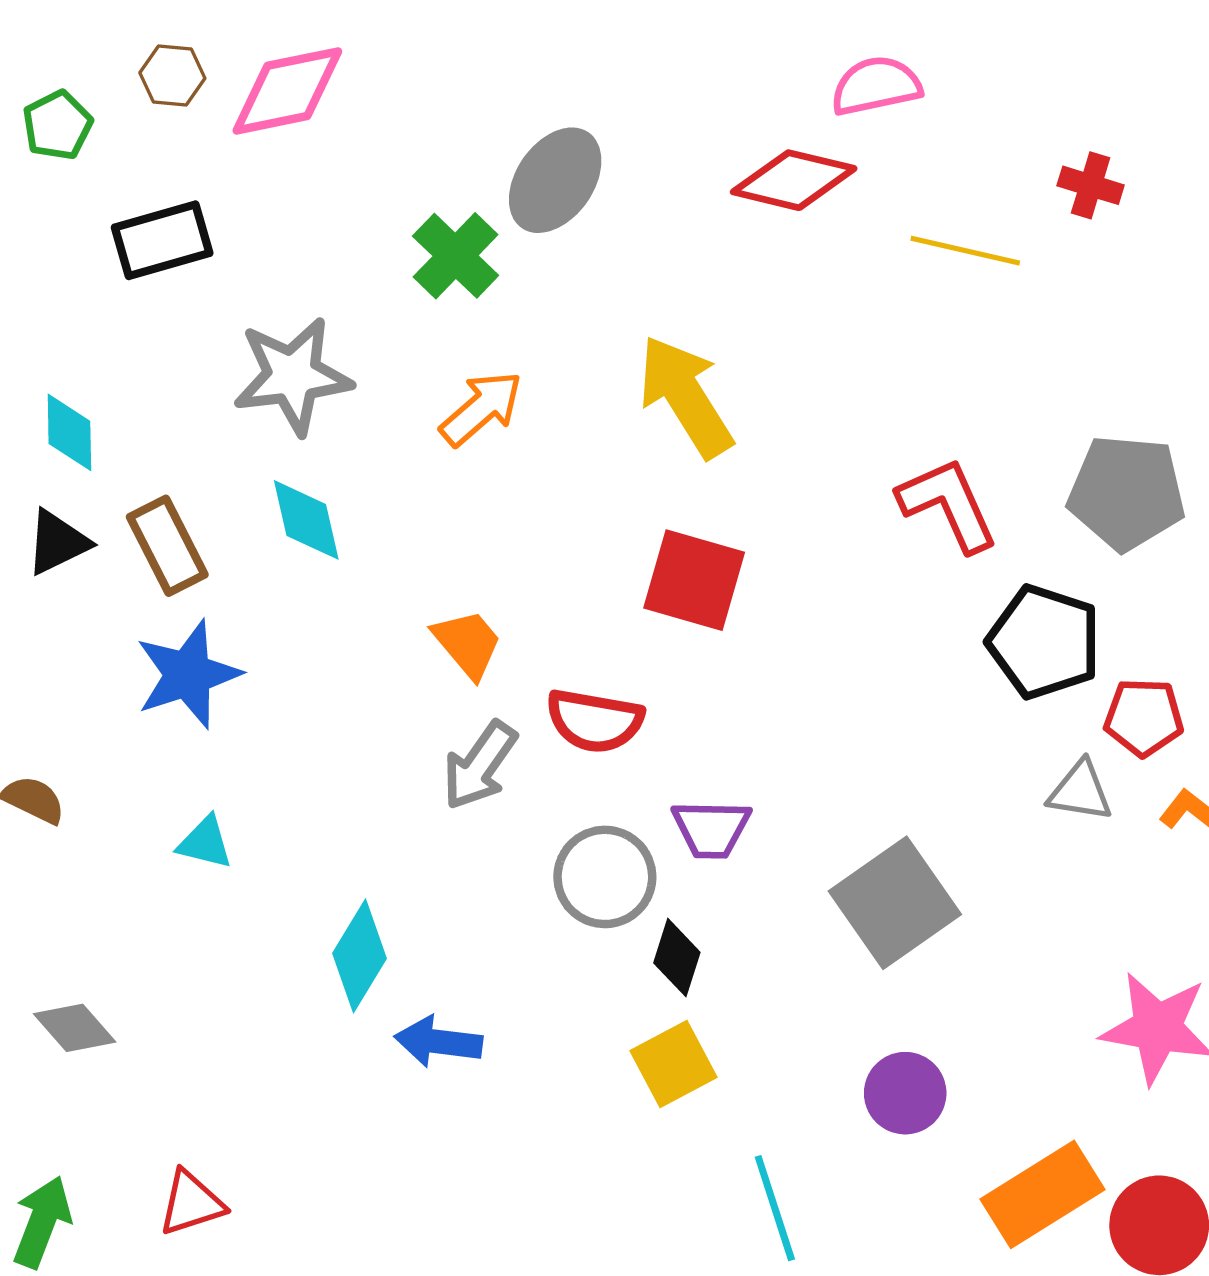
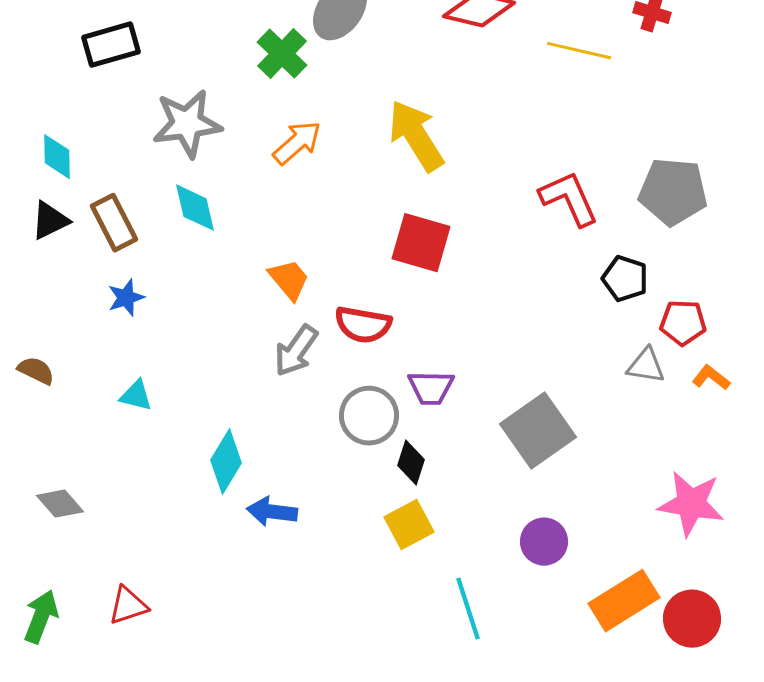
black pentagon: (1044, 642) -> (625, 279), size x0.7
blue star: (188, 674) -> (126, 298), size x0.6

